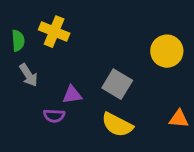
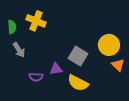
yellow circle: (167, 51) -> (109, 45), moved
purple triangle: (72, 95) -> (56, 69), moved
orange triangle: (179, 119) -> (118, 65), moved, turned 40

